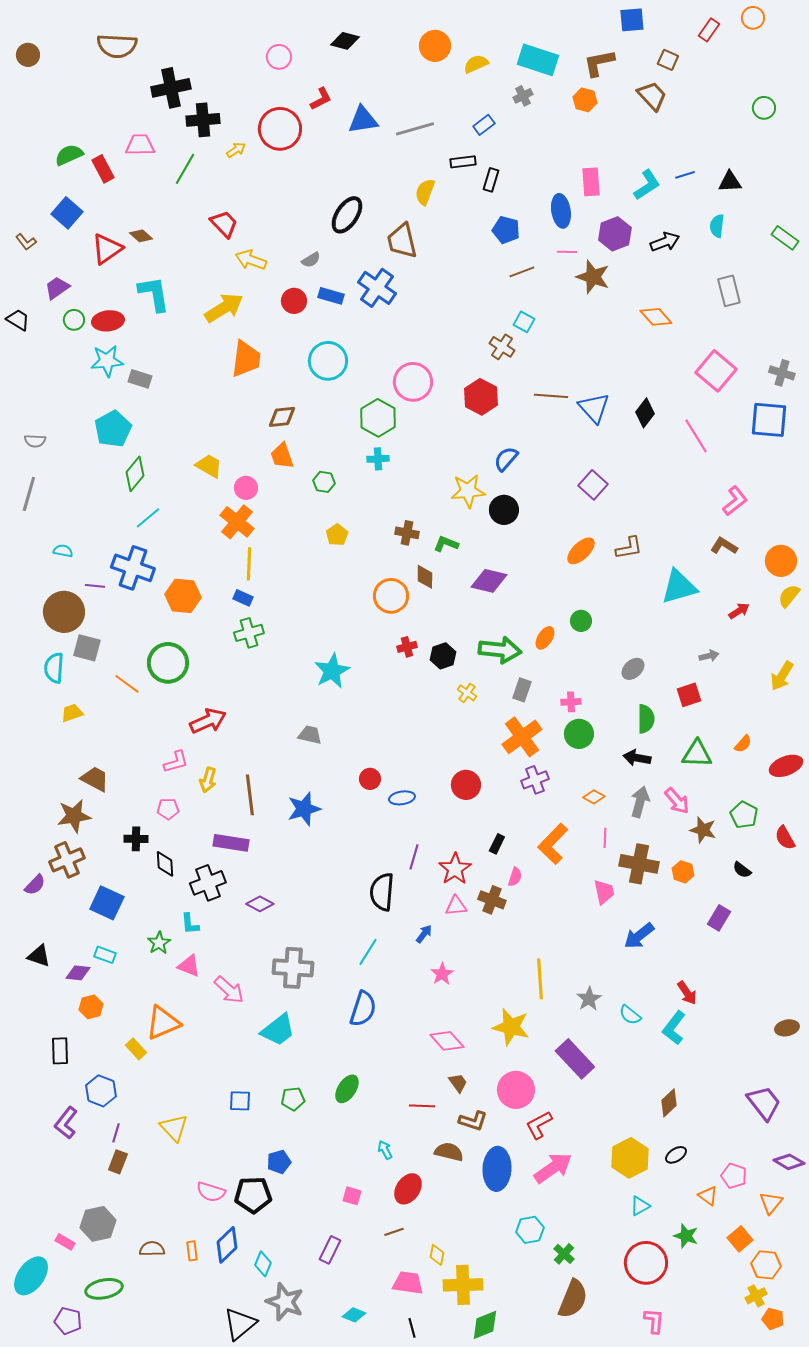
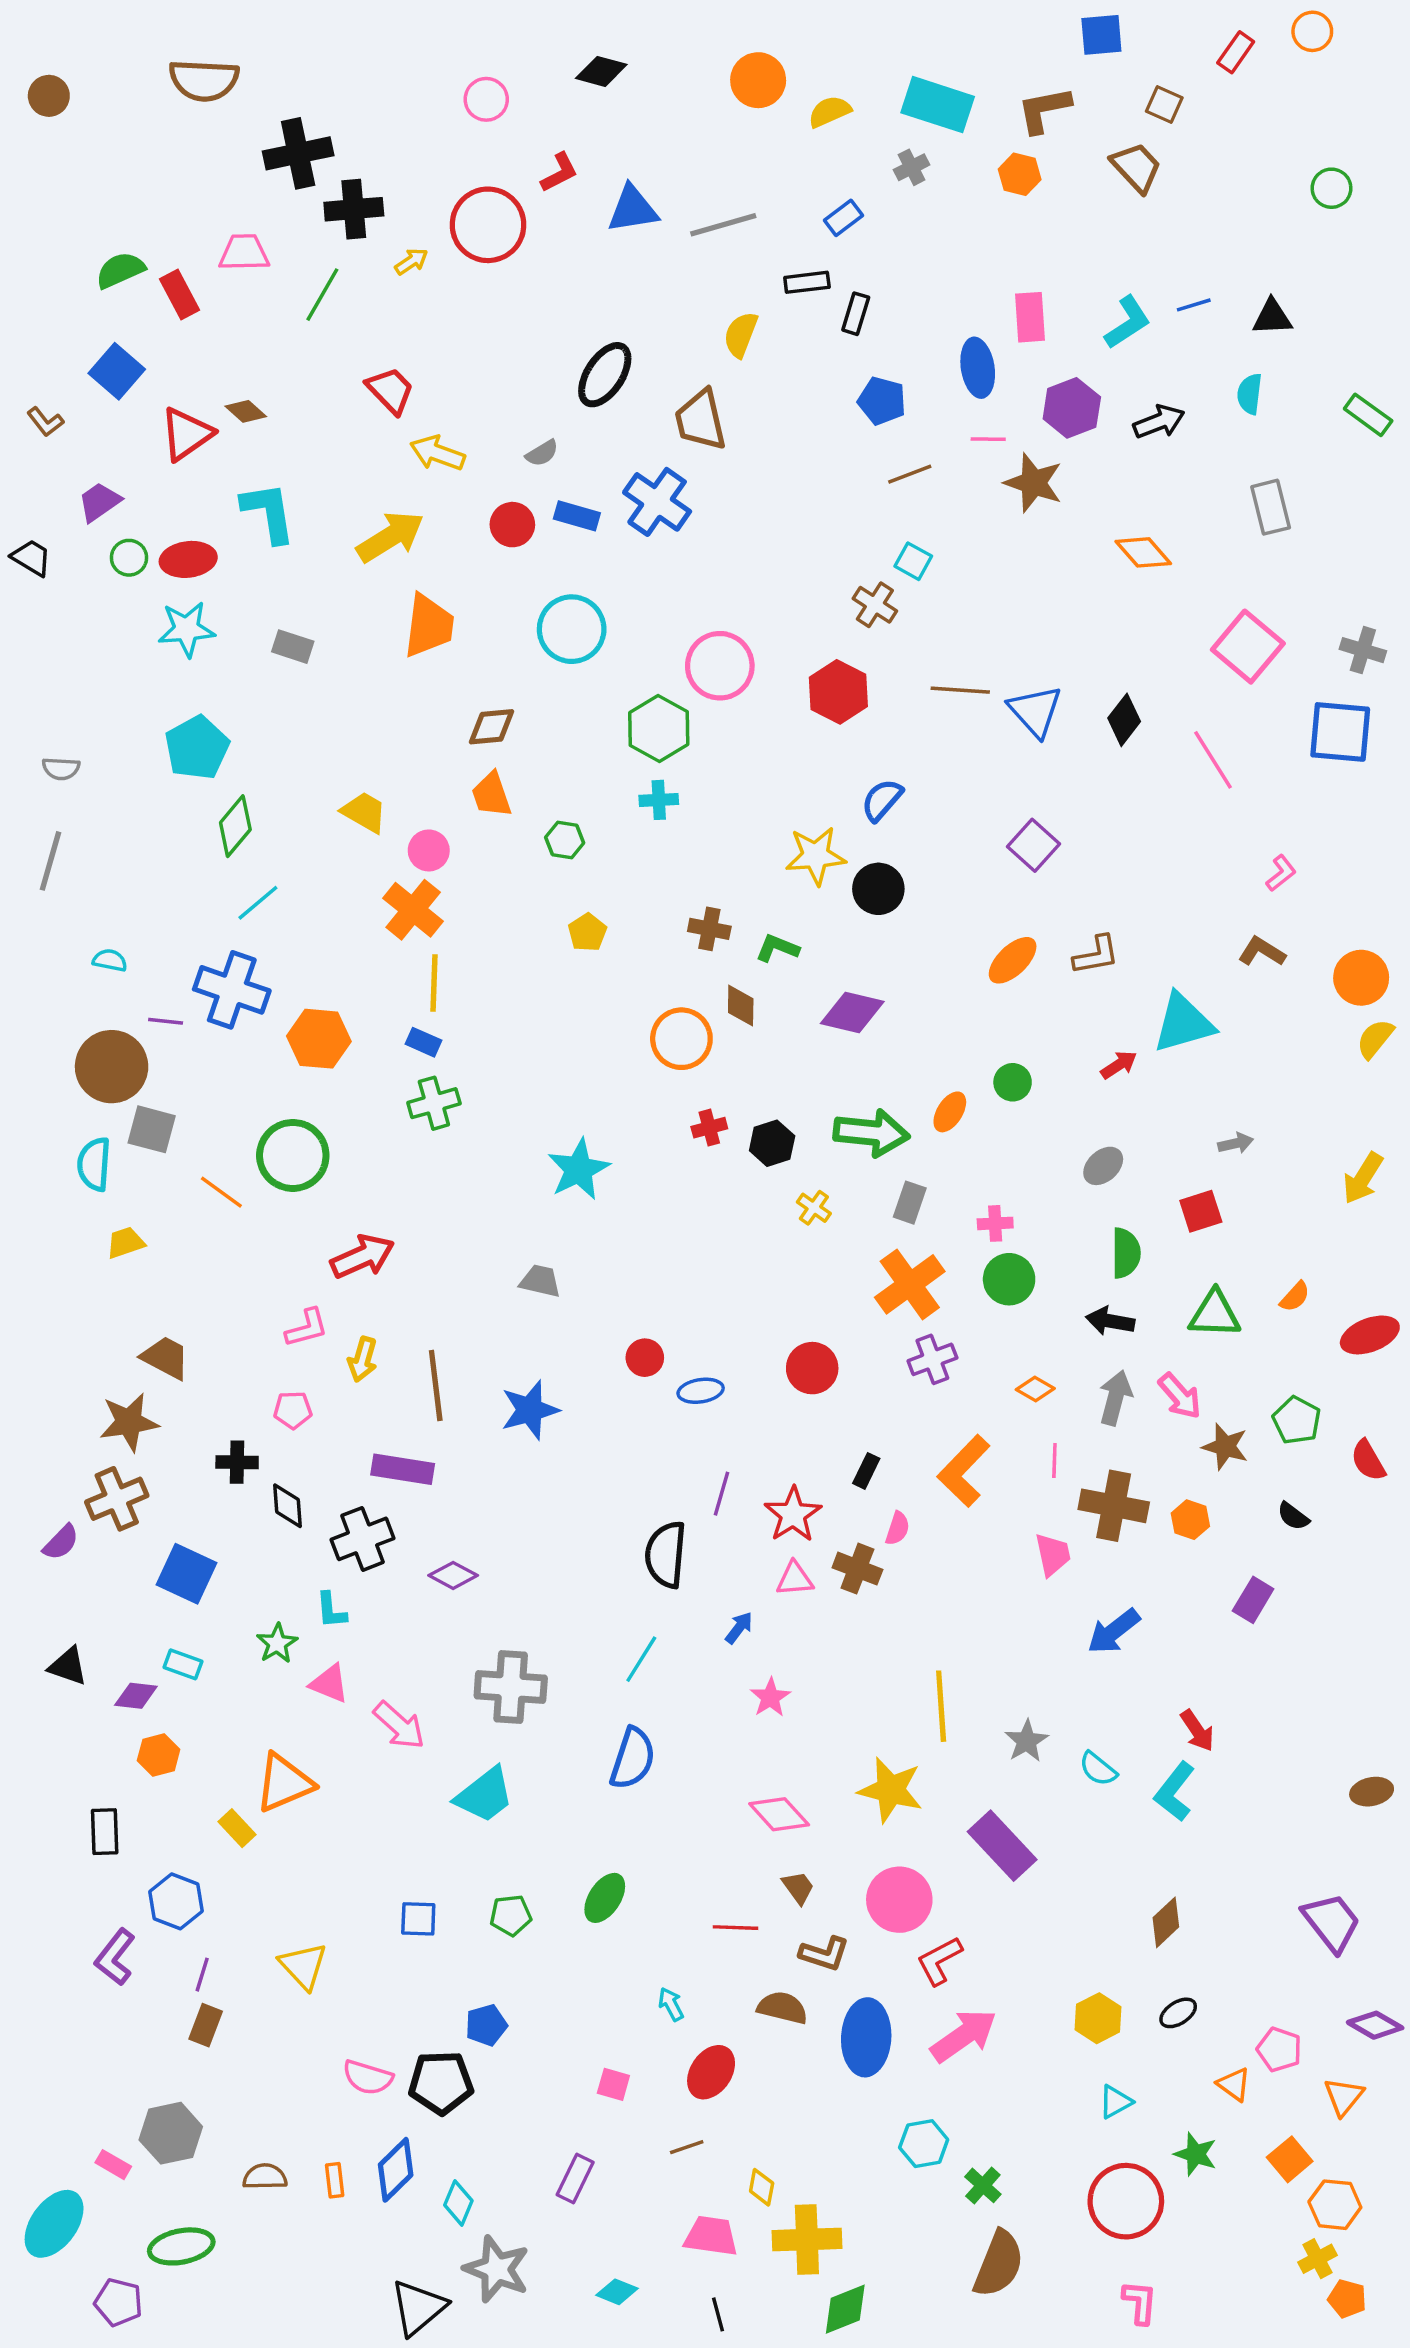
gray rectangle: (140, 379) -> (293, 647), moved
pink L-shape: (735, 501) -> (1281, 873), size x0.7
red arrow: (739, 611) -> (1119, 1065), moved
yellow hexagon: (630, 1158) -> (1098, 2018), size x0.7

